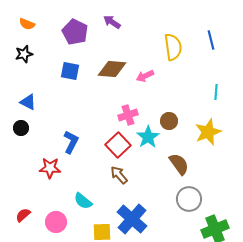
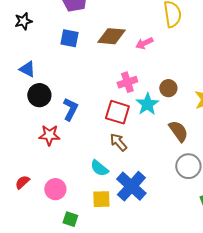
black circle: (21, 128) -> (39, 95), moved, size x1.5
red square: (118, 145) -> (117, 112), turned -30
cyan semicircle: (83, 201) -> (99, 168), moved

